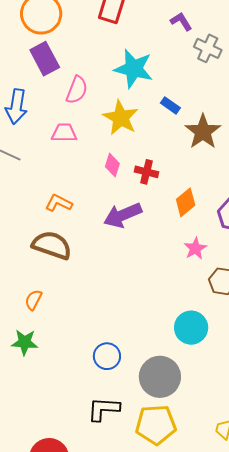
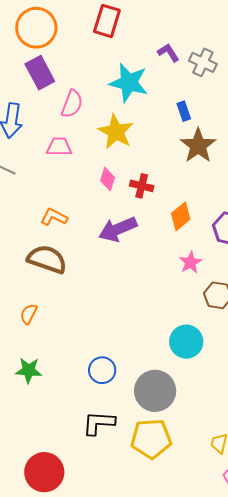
purple L-shape: (181, 21) -> (168, 53), moved
blue rectangle: (170, 105) -> (184, 111), moved, turned 36
green star: (25, 342) -> (29, 370), moved

